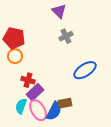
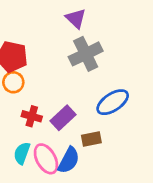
gray cross: (66, 36) -> (86, 54), size x1.6
purple rectangle: (35, 92) -> (63, 118), moved
brown rectangle: (65, 103) -> (91, 139), moved

